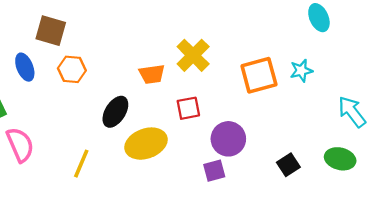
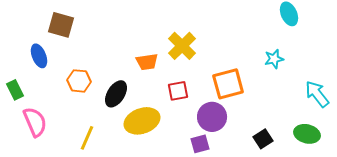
orange hexagon: (72, 69) -> (79, 81), moved
orange square: (259, 75) -> (228, 84), moved

